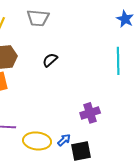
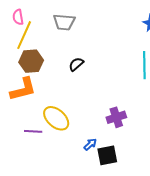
yellow ellipse: (37, 141) -> (56, 118), moved, turned 36

